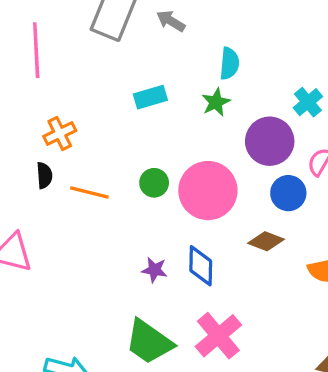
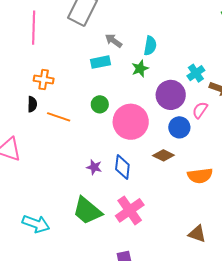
gray arrow: (171, 21) -> (114, 41), moved
orange cross: (60, 133) -> (44, 80), turned 30
green circle: (154, 183) -> (100, 104), moved

